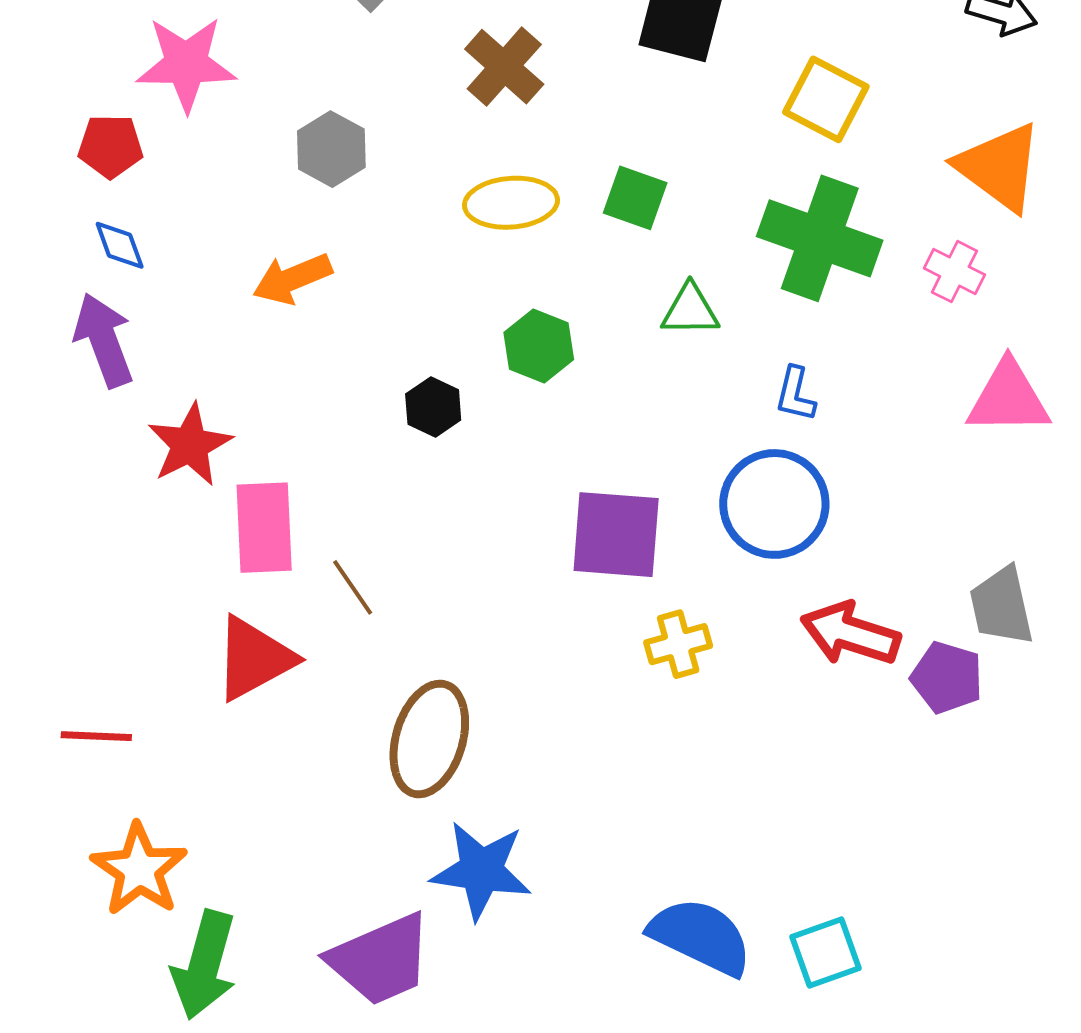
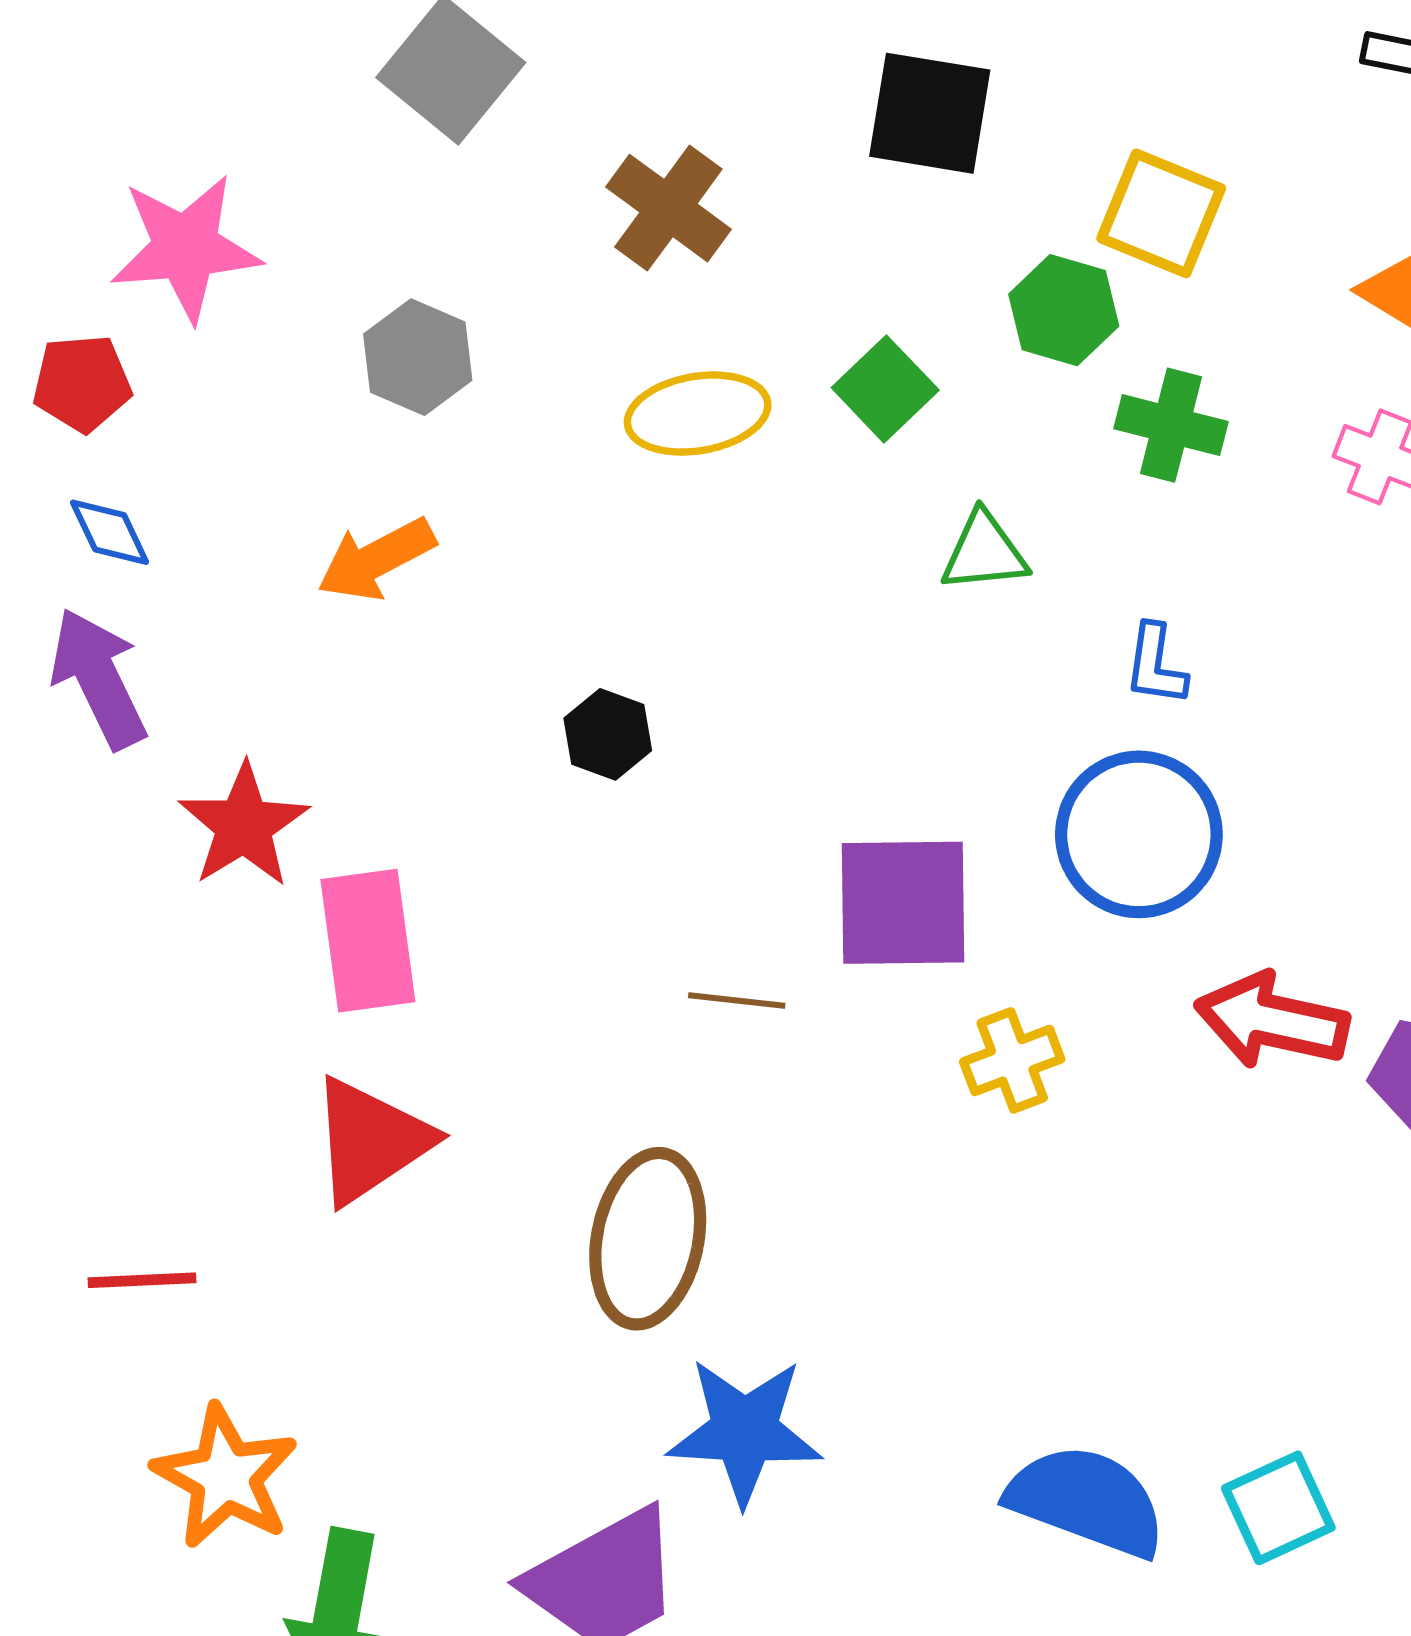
green square: (635, 198) -> (885, 389), turned 32
green cross: (820, 238) -> (1171, 425), size x0.6
green hexagon: (539, 346) -> (1064, 310), moved
brown line: (353, 587) -> (737, 1001), moved, turned -44

